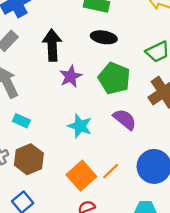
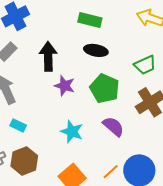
purple star: (71, 76) -> (64, 86), turned -30
orange line: (111, 171) -> (111, 172), moved

